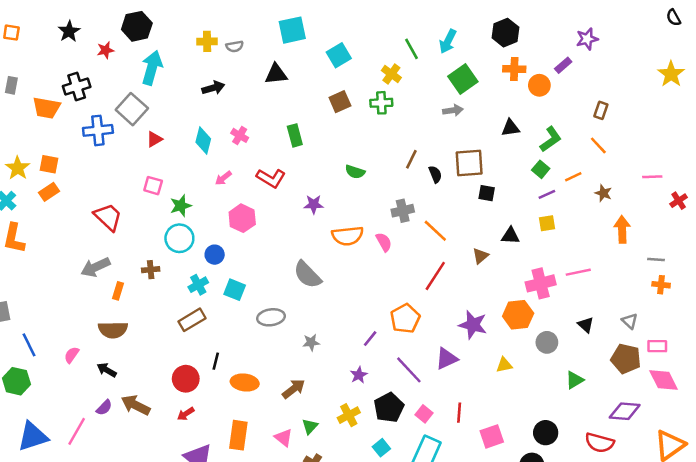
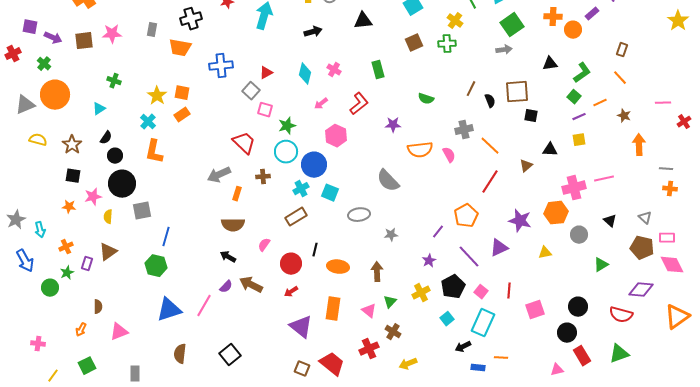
black cross: (77, 87) -> (191, 19), moved
gray square: (132, 109) -> (251, 91), moved, size x0.7
red L-shape: (271, 178) -> (359, 104), turned -70
red trapezoid: (108, 217) -> (244, 143), moved
blue circle: (215, 255) -> (314, 165), size x1.6
blue line: (29, 345) -> (166, 237), turned 42
pink semicircle: (72, 355) -> (264, 245), moved
brown arrow: (294, 389) -> (377, 272), turned -54

